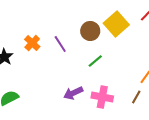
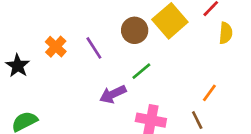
purple arrow: (73, 93) -> (113, 94), moved
brown line: (136, 97) -> (197, 120), turned -56

